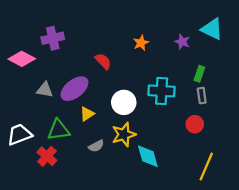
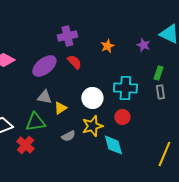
purple cross: (53, 38) -> (67, 36), moved
purple ellipse: (74, 89) -> (44, 66), moved
gray triangle: (45, 90) -> (44, 97), moved
red circle: (195, 124) -> (122, 117), moved

